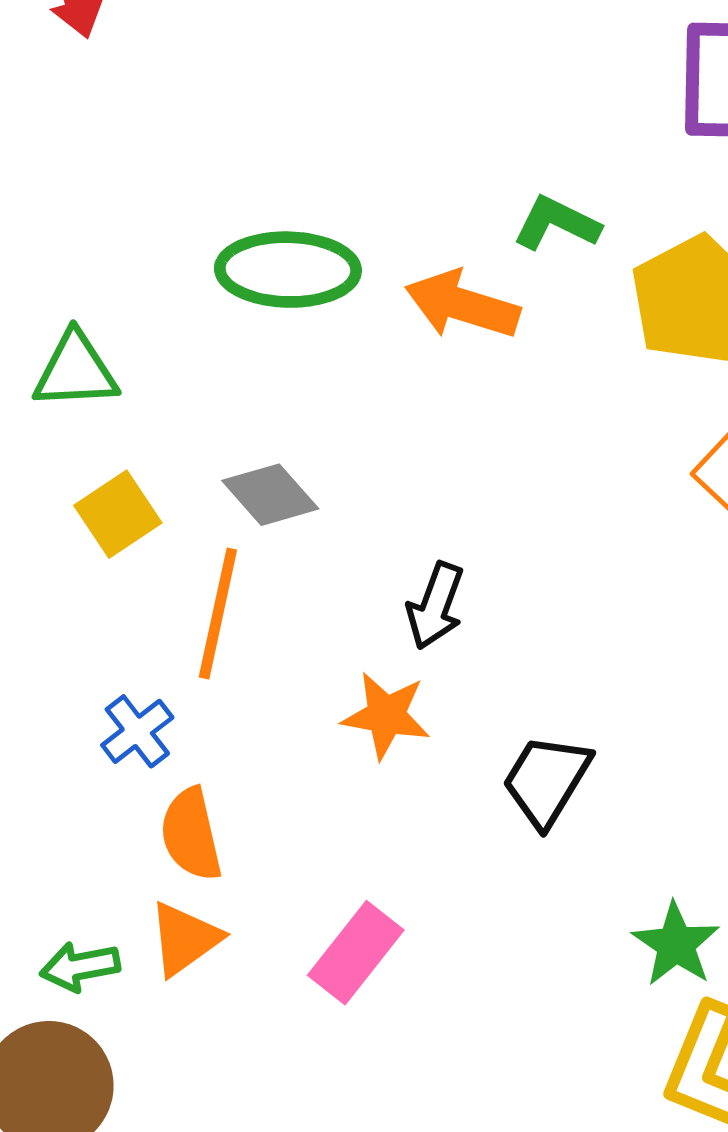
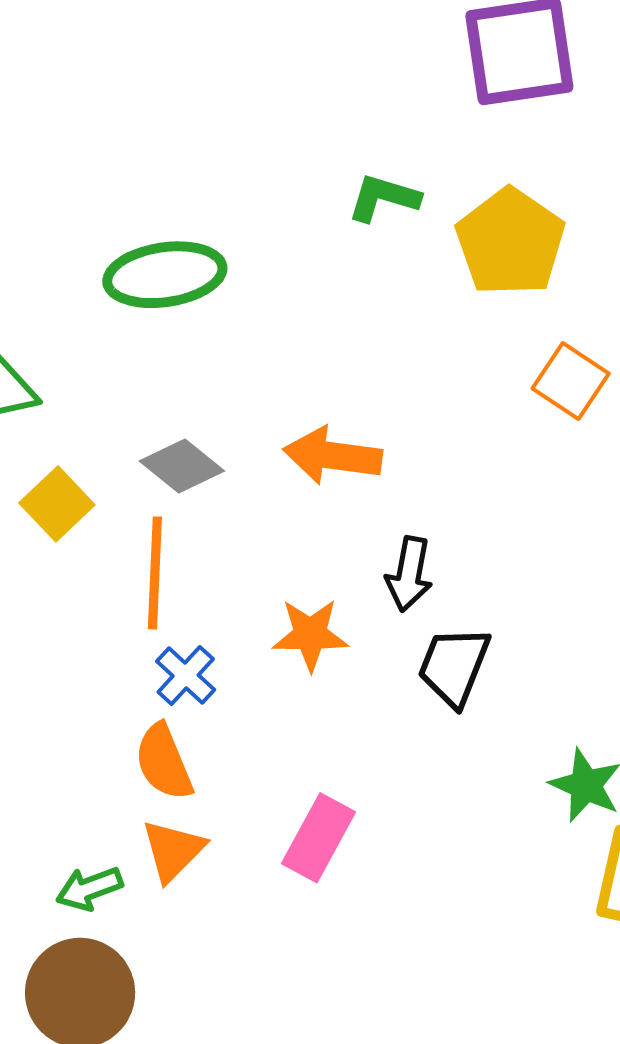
orange arrow: (462, 305) -> (333, 456), moved
black arrow: (435, 606) -> (409, 574), moved
blue cross: (137, 731) -> (186, 676), moved

